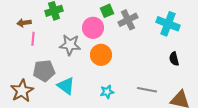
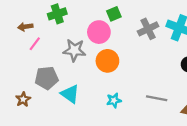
gray cross: (128, 20) -> (148, 29), moved
pink line: (33, 39) -> (35, 44), turned 32
brown star: (22, 91) -> (23, 99), size x0.6

